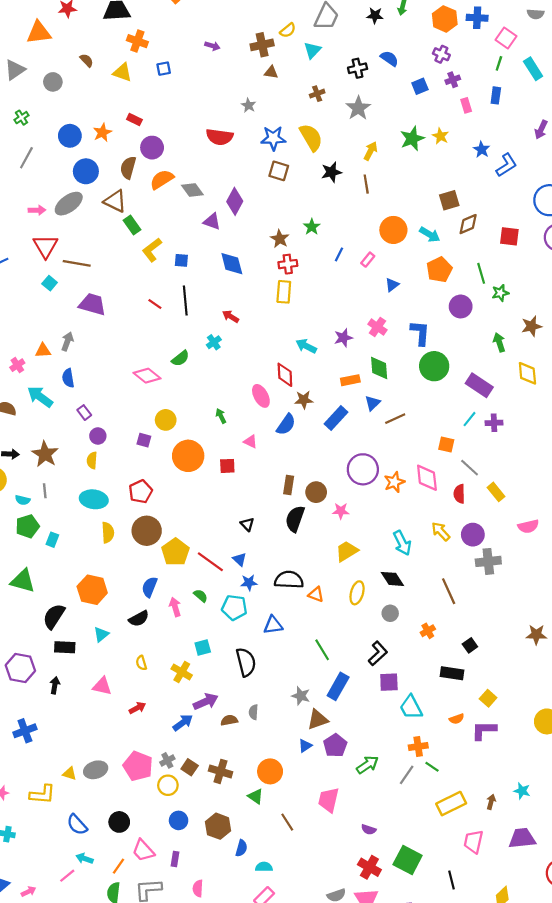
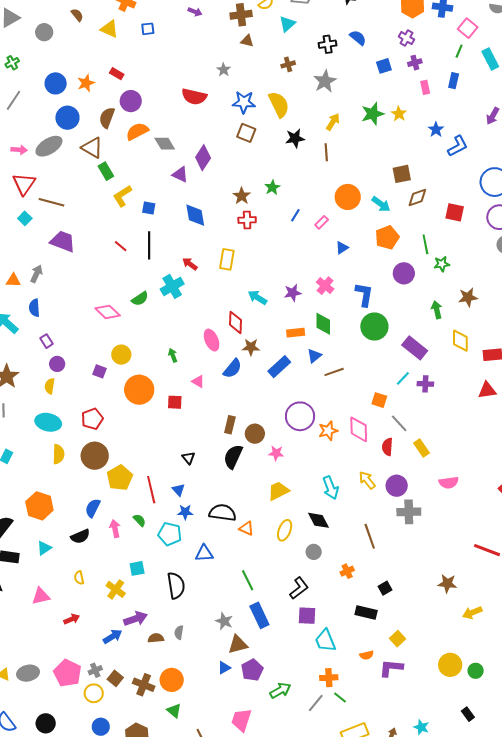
yellow rectangle: (284, 292) -> (227, 259), moved
cyan cross: (214, 342) -> (172, 286), size x1.6
red line: (210, 562) -> (151, 490), turned 36
pink triangle: (102, 686) -> (41, 596), turned -30
blue rectangle: (338, 686) -> (259, 615), turned -60
orange circle: (270, 771) -> (172, 680), moved

